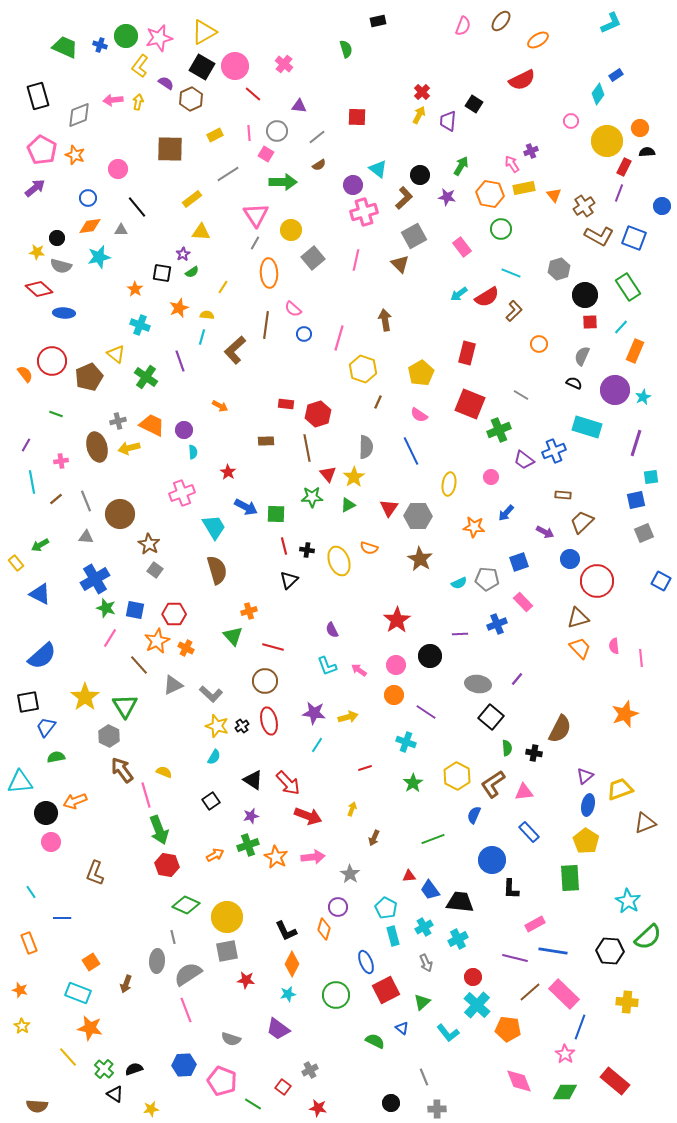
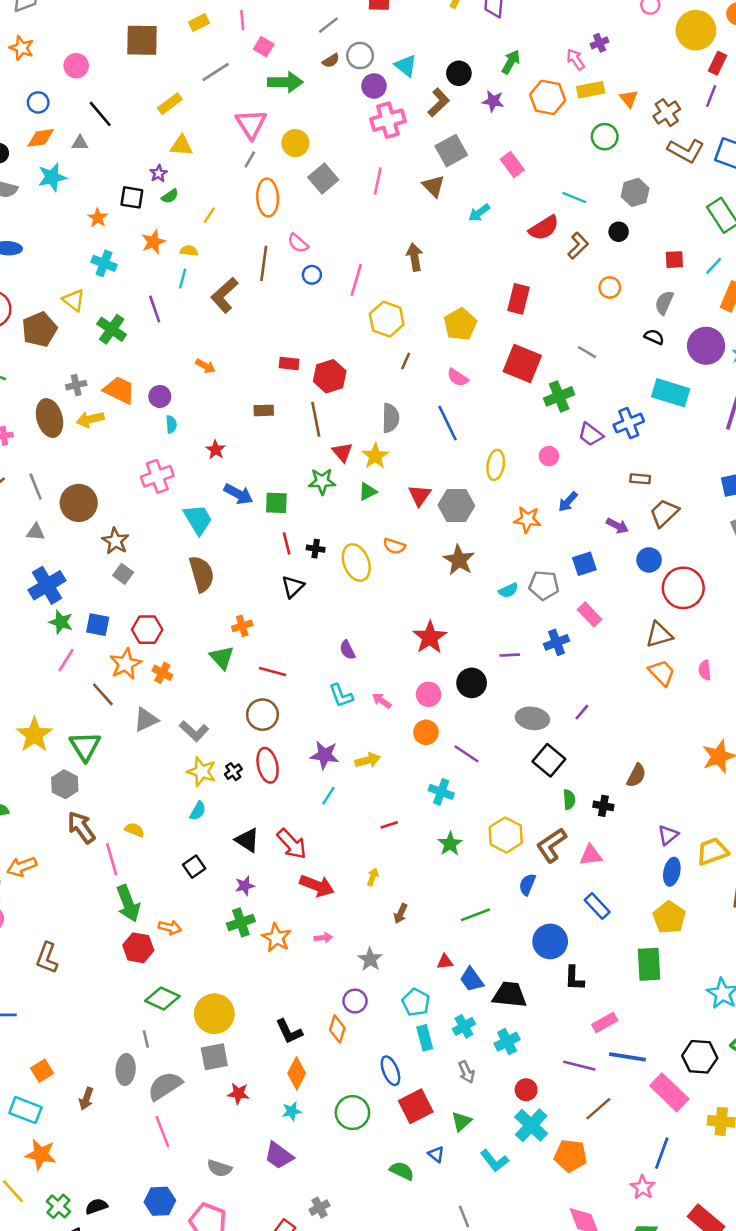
gray circle: (277, 131) -> (360, 56), moved
green circle: (501, 229) -> (605, 137), moved
cyan arrow: (459, 294) -> (479, 213), moved
black circle: (585, 295) -> (619, 232), moved, size x0.6
brown semicircle: (560, 729) -> (636, 775), size x0.7
orange arrow: (215, 855) -> (170, 928), moved, turned 42
pink arrow: (313, 857) -> (323, 938), size x0.6
pink rectangle: (564, 994) -> (669, 1092), moved

